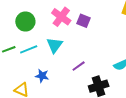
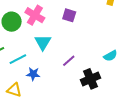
pink cross: (61, 17) -> (35, 15), moved
cyan line: (29, 49) -> (18, 59), moved

